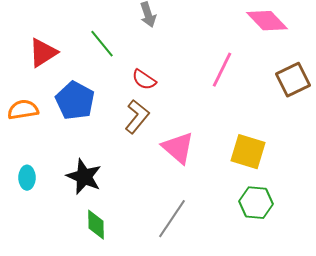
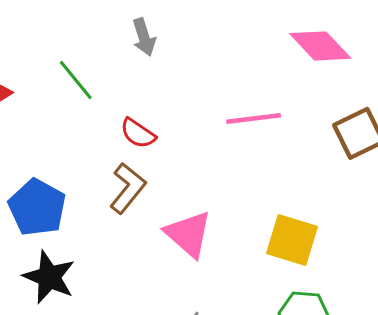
pink line: (222, 70) -> (254, 119), turned 57
blue pentagon: (75, 101) -> (37, 207), moved

